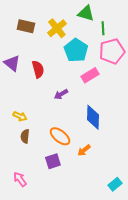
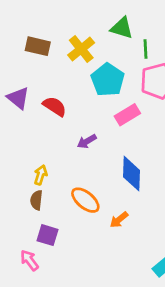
red semicircle: (38, 69) -> (55, 106), turned -42
yellow arrow: (20, 116) -> (41, 175), moved, turned -96
purple square: (53, 161) -> (48, 235), moved, turned 35

